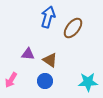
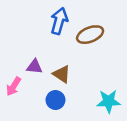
brown ellipse: (73, 28) -> (90, 35), turned 30
pink arrow: (11, 80) -> (13, 86), moved

